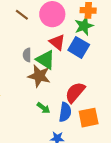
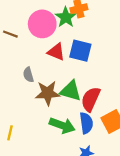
green star: (84, 26) -> (66, 17), moved
green triangle: (46, 60) -> (71, 91), moved
green arrow: (43, 108) -> (62, 125), size x1.6

